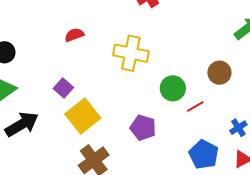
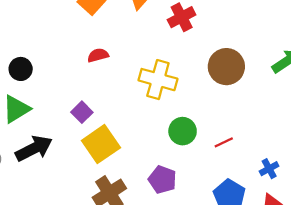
brown circle: (219, 73) -> (226, 67), moved, size x1.4
green circle: (173, 88) -> (183, 131), moved
purple pentagon: (143, 128) -> (162, 180), moved

